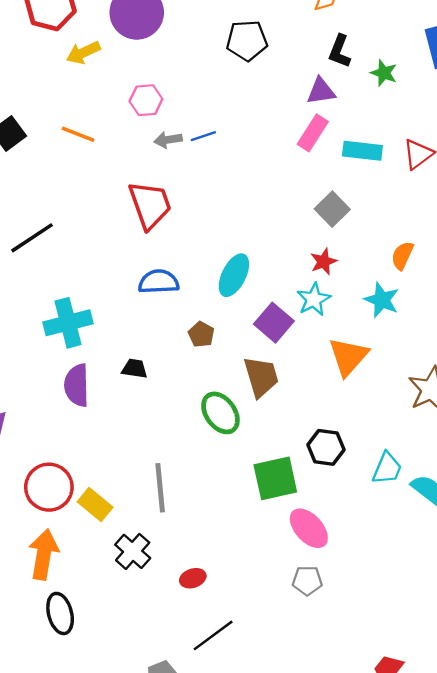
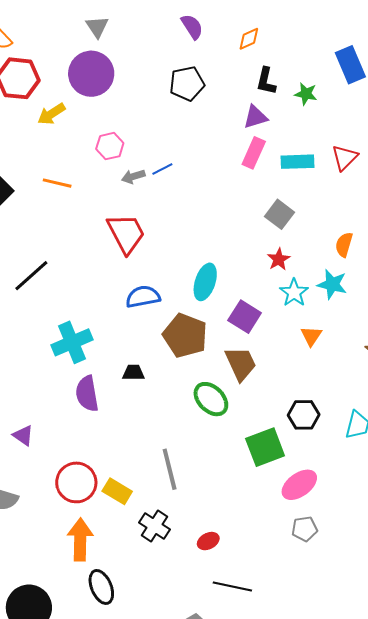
cyan star: (314, 299) -> (294, 293), moved
brown pentagon: (201, 334) -> (185, 336), size x2.0
orange triangle: (348, 357) -> (311, 336), size x0.6
pink ellipse: (309, 528) -> (299, 485), turned -75
black line: (213, 635) -> (232, 586), turned 57

